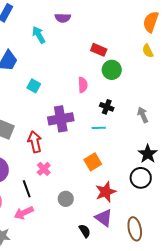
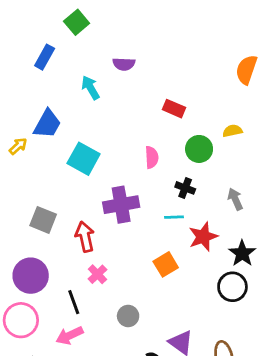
yellow semicircle: (148, 51) -> (232, 131), moved, turned 104
green circle: (112, 70) -> (199, 149), moved
cyan square: (34, 86) -> (84, 159), size x1.6
red star: (106, 192) -> (203, 237), moved

